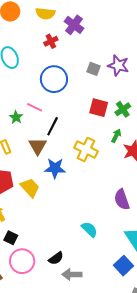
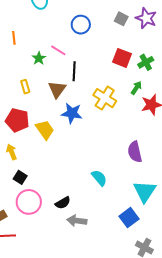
blue circle: (54, 79) -> (81, 25), size x0.7
black line: (53, 126) -> (74, 71), turned -30

